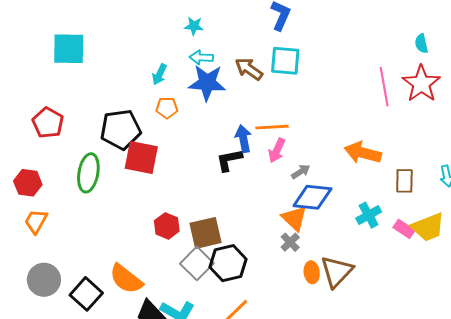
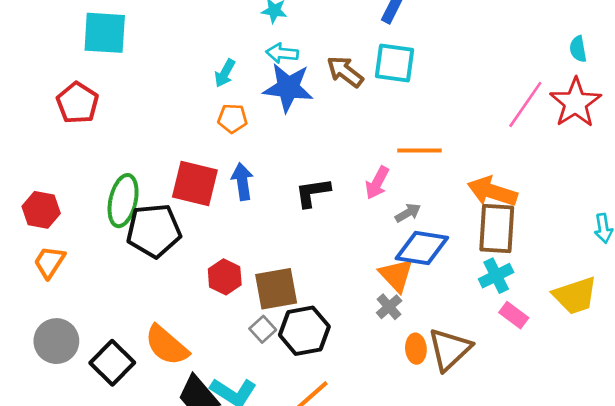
pink line: (384, 87) -> (525, 104), turned 42
red pentagon: (48, 123) -> (77, 103), moved
orange line: (272, 127) -> (420, 151), moved
black pentagon: (121, 129) -> (154, 231), moved
blue arrow: (243, 139) -> (242, 181), moved
brown rectangle: (404, 181) -> (497, 228), moved, size x1.5
pink rectangle: (404, 229) -> (514, 315), moved
gray square: (197, 263) -> (263, 329), size x0.6

